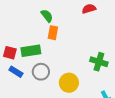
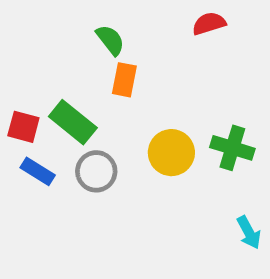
green rectangle: (31, 51) -> (73, 122), turned 48
yellow circle: (69, 83) -> (171, 153), moved

